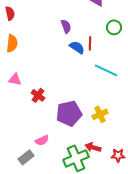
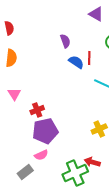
pink triangle: (15, 79) -> (14, 94), turned 48
red cross: (38, 95) -> (37, 110), turned 32
purple pentagon: (69, 113) -> (45, 131), moved

